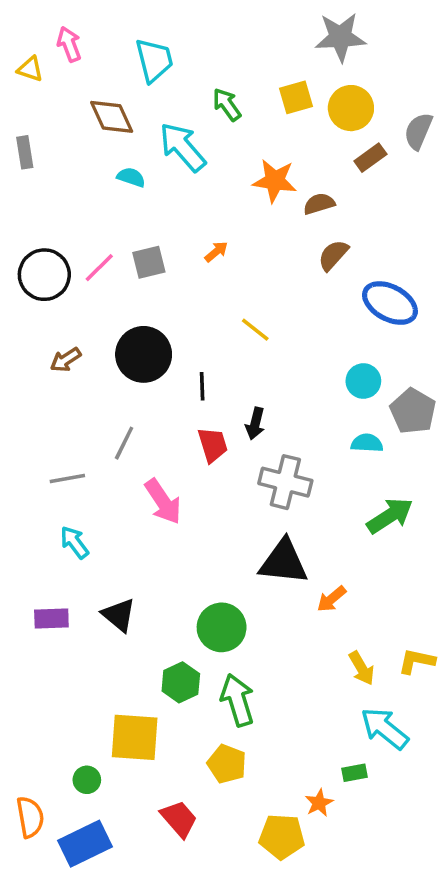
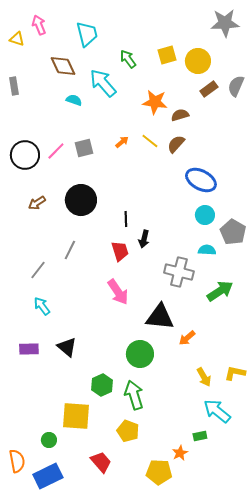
gray star: (340, 37) -> (225, 23), moved
gray semicircle: (418, 131) -> (236, 86), moved
brown semicircle: (333, 255) -> (176, 144), moved
blue ellipse: (390, 303) -> (201, 180), moved
yellow line: (255, 330) -> (150, 141), moved
black line: (202, 386) -> (126, 219), moved
gray line: (67, 478) -> (38, 270), turned -42
gray cross: (285, 482) -> (179, 272), moved
pink arrow: (163, 502) -> (118, 292), moved
green circle: (222, 627) -> (140, 354), moved

